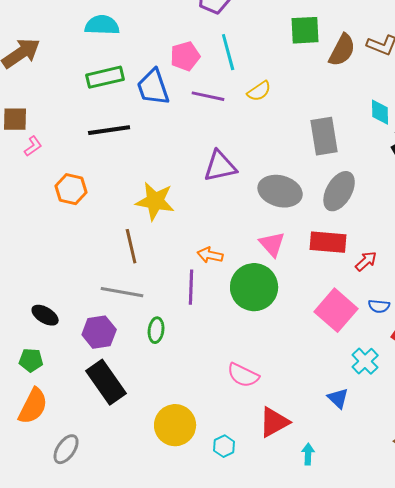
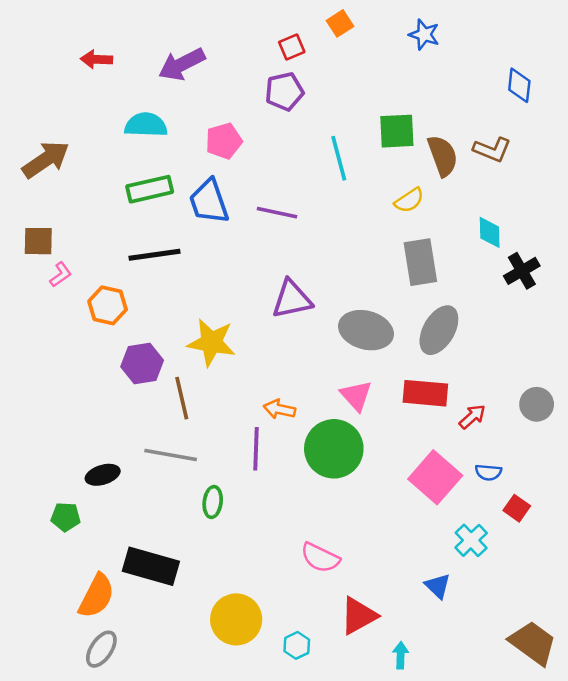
brown semicircle: (342, 50) -> (443, 156), turned -48
cyan line: (228, 52) -> (339, 158), moved
pink pentagon: (185, 56) -> (224, 141), moved
yellow semicircle: (259, 91) -> (409, 200), moved
orange hexagon: (71, 189) -> (108, 305), moved
black ellipse: (45, 315) -> (103, 475), moved, turned -48
purple hexagon: (99, 332) -> (142, 363), moved
green pentagon: (31, 360) -> (66, 517), moved
black rectangle: (106, 382) -> (151, 566), turned -39
orange semicircle: (33, 406) -> (96, 596), moved

